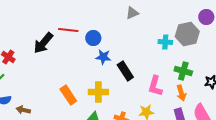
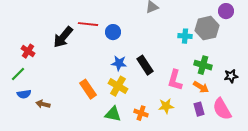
blue star: (103, 57) -> (119, 63), moved
yellow cross: (98, 92) -> (118, 86), turned 30
orange arrow: (181, 93) -> (201, 87), turned -42

